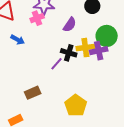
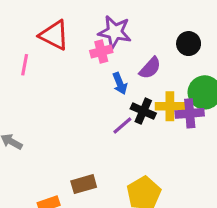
blue arrow: (18, 40) -> (120, 83), moved, turned 32
brown rectangle: (33, 93) -> (84, 184), moved

